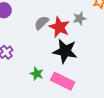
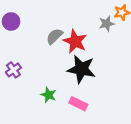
gray star: (80, 18) -> (107, 24), moved
pink rectangle: (63, 81) -> (78, 104), size x0.7

